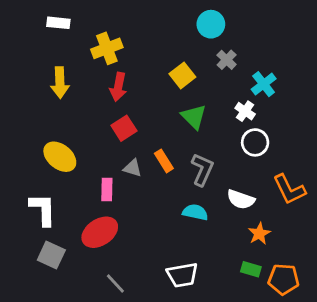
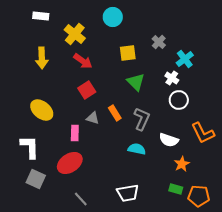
cyan circle: (211, 24) -> (113, 17), moved
yellow cross: (107, 48) -> (75, 34), turned -30
yellow square: (182, 75) -> (128, 53), turned 30
red arrow: (118, 87) -> (83, 61), turned -66

